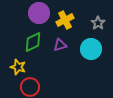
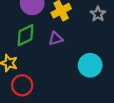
cyan circle: (91, 49) -> (90, 65), moved

